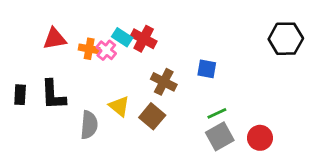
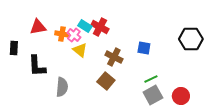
black hexagon: (286, 39) -> (191, 39), moved
black rectangle: (20, 95) -> (14, 48), moved
yellow triangle: (119, 106) -> (80, 50), moved

